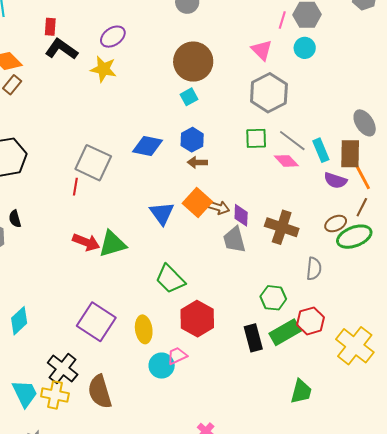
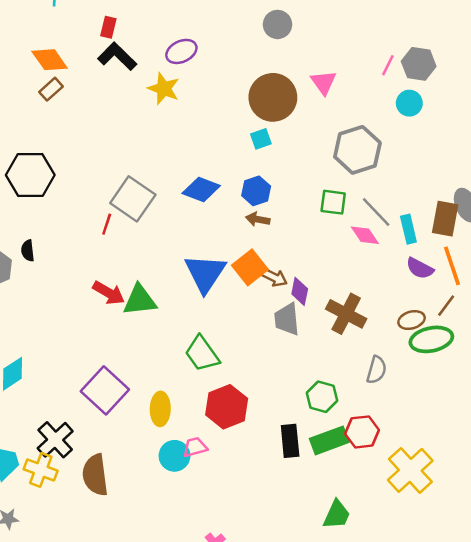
pink triangle: (262, 50) -> (324, 82), moved
brown rectangle: (350, 154) -> (445, 219), moved
blue triangle: (162, 213) -> (205, 273), size x1.4

